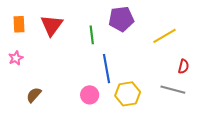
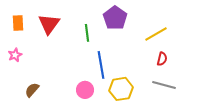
purple pentagon: (121, 19) -> (115, 18), turned -30
red semicircle: (183, 66) -> (162, 59), moved

